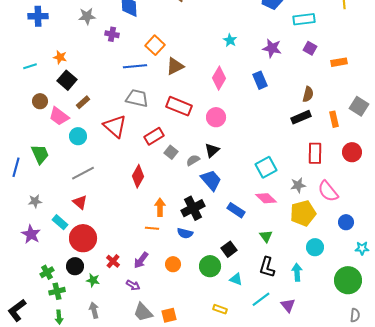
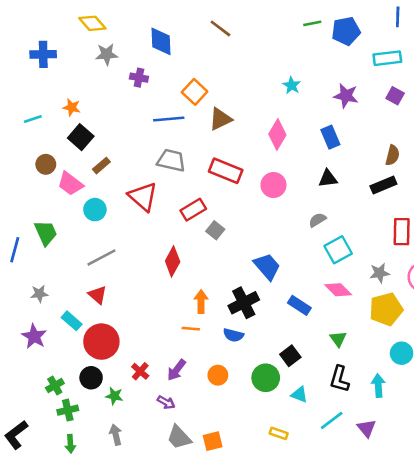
black triangle: (212, 150) -> (328, 179), moved, turned 35
gray semicircle: (193, 160) -> (317, 220), moved

